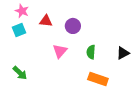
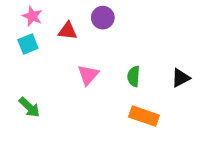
purple circle: (73, 26) -> (103, 18), moved

